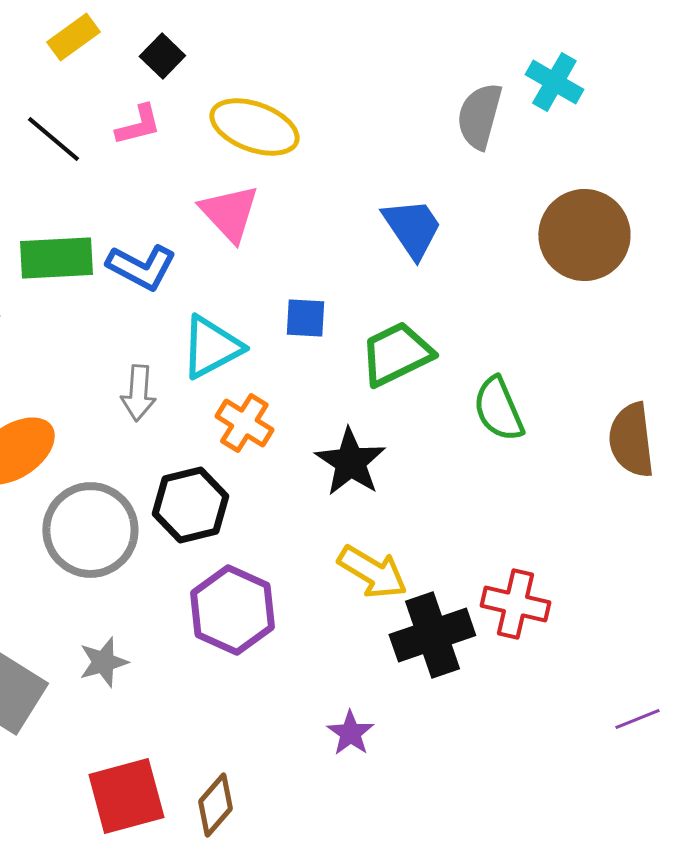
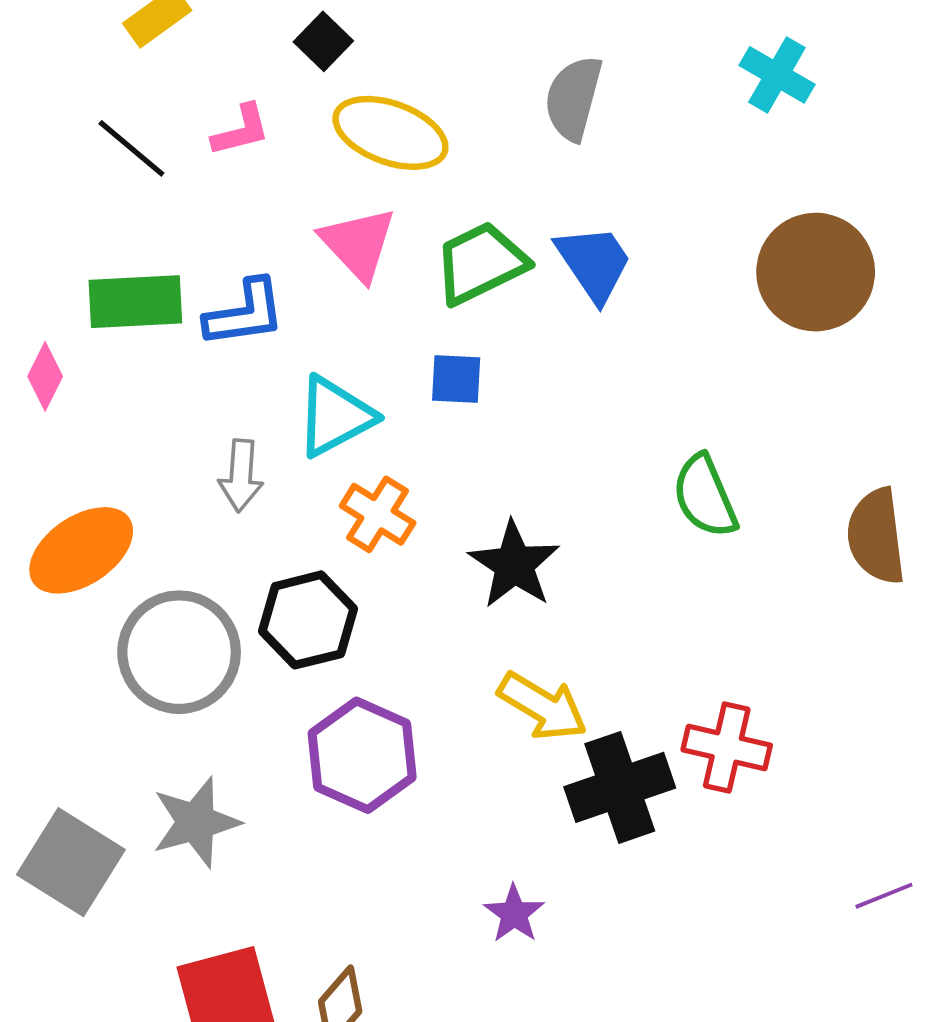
black square: (162, 56) -> (323, 41), moved
gray semicircle: (479, 116) -> (573, 98), moved
blue L-shape: (141, 267) -> (245, 313), turned -36
green trapezoid: (396, 354) -> (481, 263), moved
gray star: (103, 662) -> (196, 822), size x1.4

